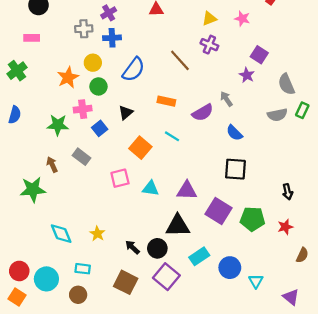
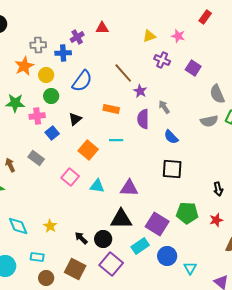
purple cross: (109, 13) -> (77, 37), moved
purple cross: (209, 45) -> (162, 60), moved
purple star: (247, 75) -> (140, 91), moved
orange star: (68, 77) -> (24, 66), moved
purple semicircle: (203, 113) -> (143, 119), turned 120
green star: (58, 125) -> (15, 103), moved
cyan line: (172, 136) -> (116, 140), turned -32
pink square: (120, 178) -> (70, 177), turned -36
purple square: (218, 211) -> (157, 224), moved
brown circle: (78, 295) -> (46, 278), moved

